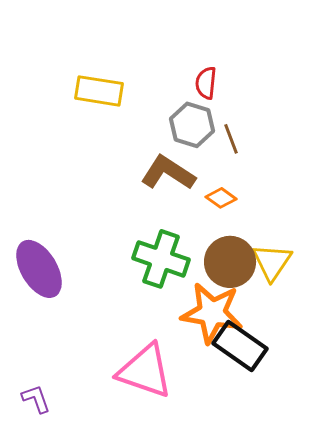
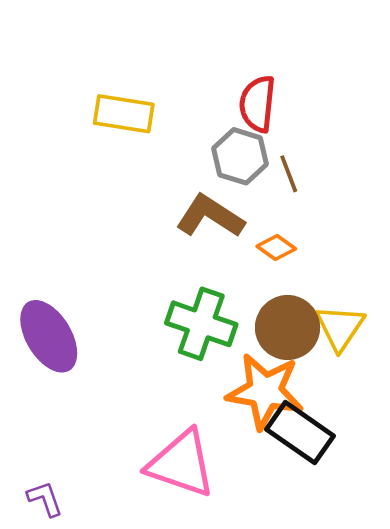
red semicircle: (206, 83) -> (258, 104), size x1.4

